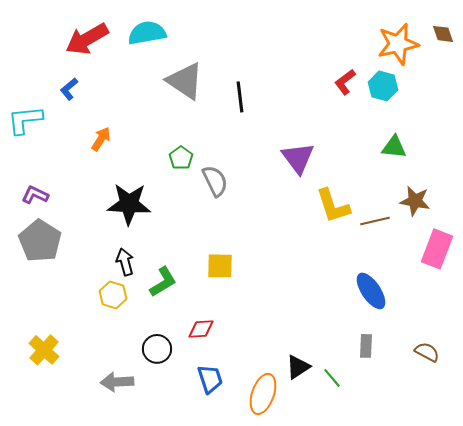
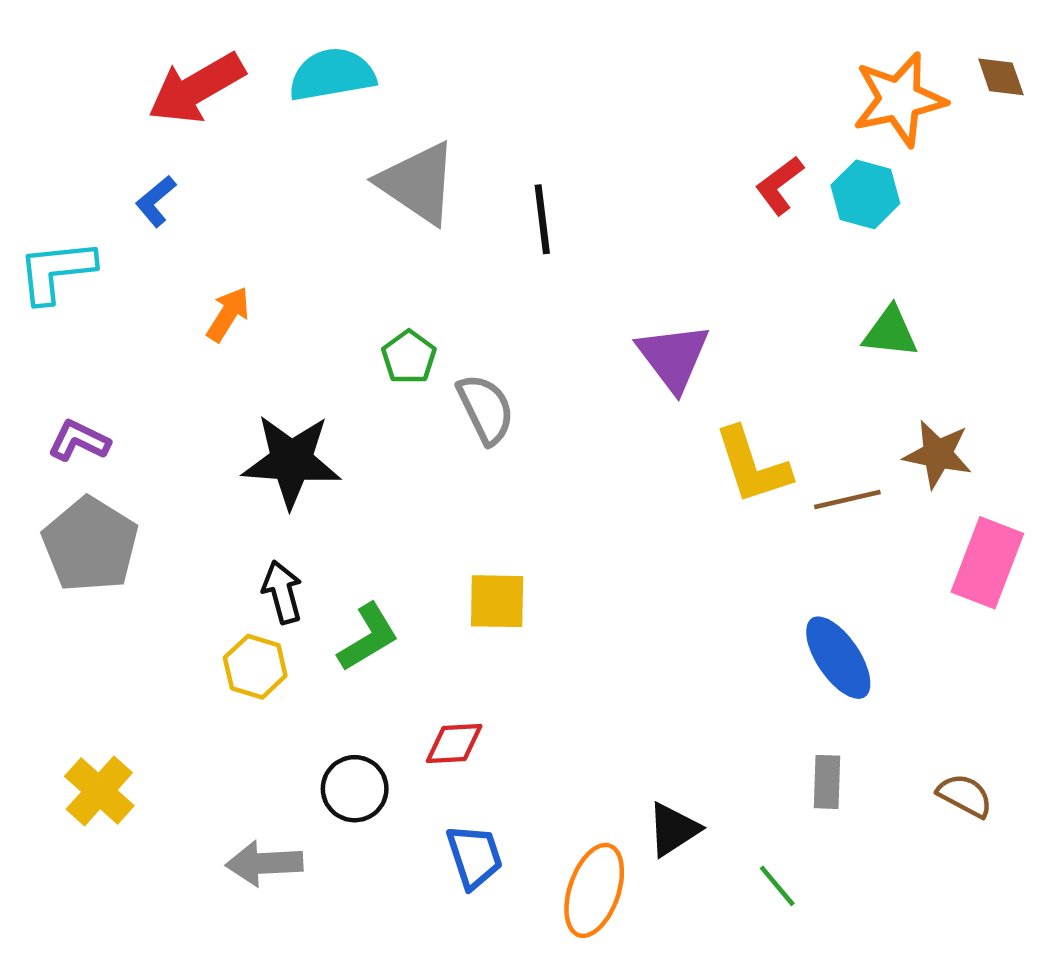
green line: (332, 378) -> (777, 886), moved

